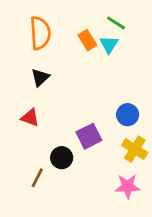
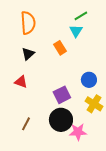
green line: (116, 23) -> (81, 16), turned -64
orange rectangle: (87, 40) -> (60, 48), moved
black circle: (62, 158) -> (61, 120), moved, size x1.5
pink star: (128, 186) -> (78, 132), moved

